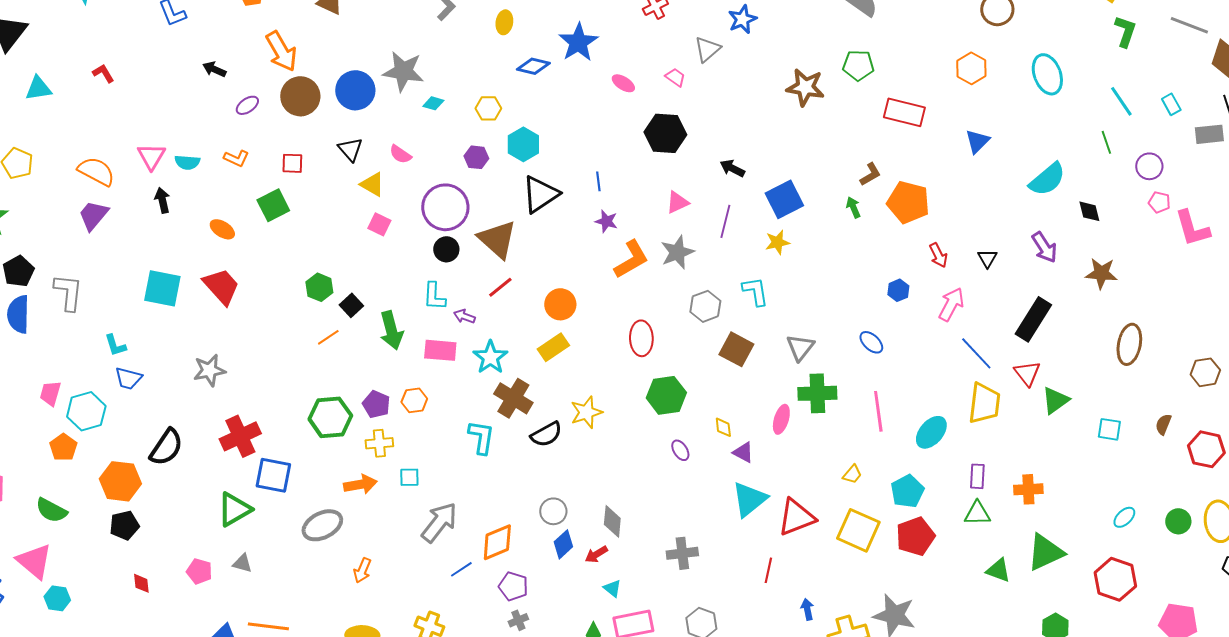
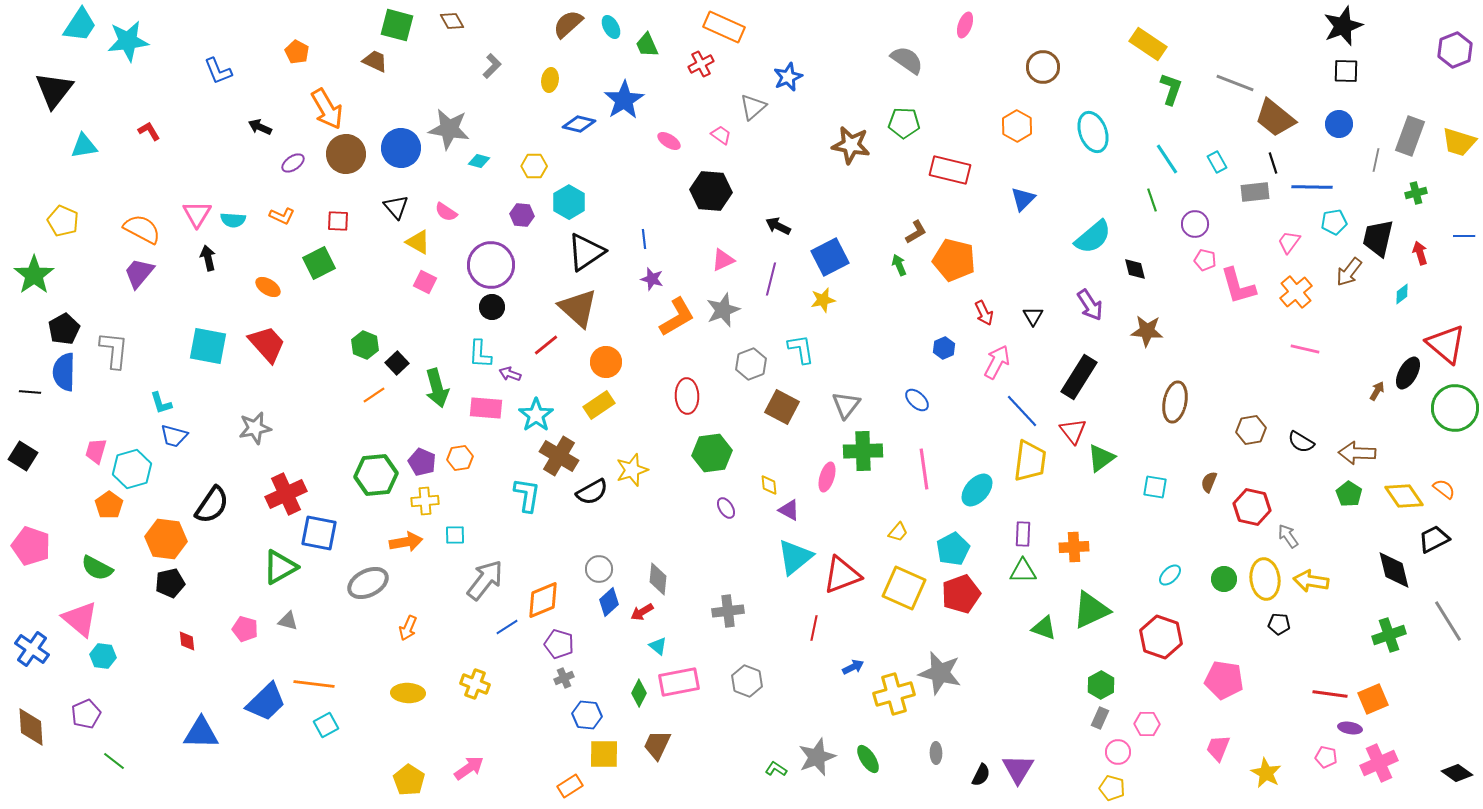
brown triangle: (497, 239) -> (578, 308), moved
blue arrow: (807, 609) -> (853, 667), turned 75

